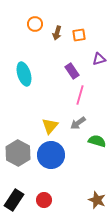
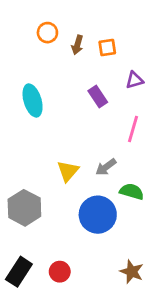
pink line: (80, 95) -> (133, 129), moved
blue circle: (51, 155) -> (98, 215), moved

